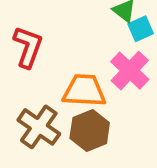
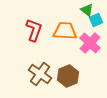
orange trapezoid: (84, 91) -> (65, 31), moved

